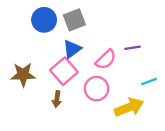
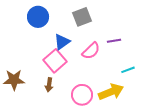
gray square: (74, 20) -> (82, 17), moved
brown star: (23, 75) -> (14, 80), moved
pink circle: (96, 89) -> (82, 95), moved

